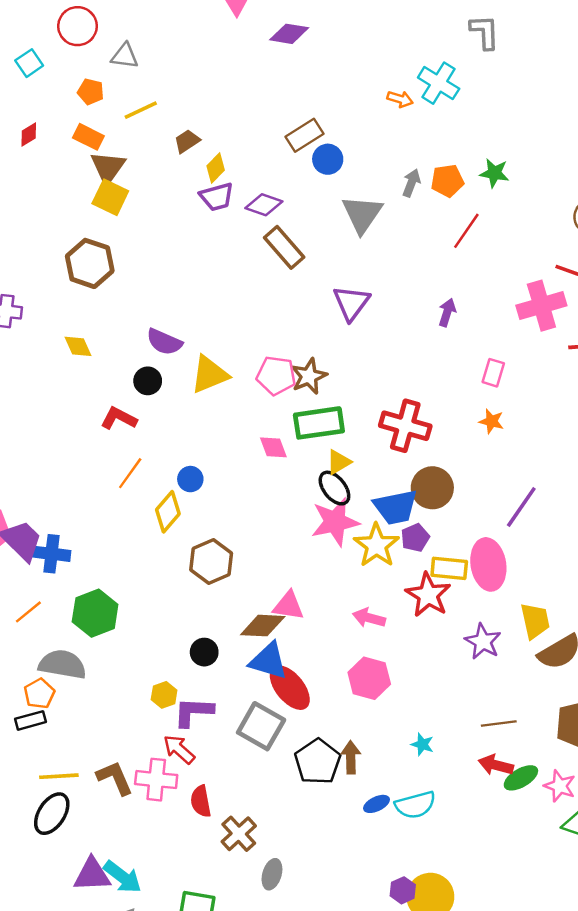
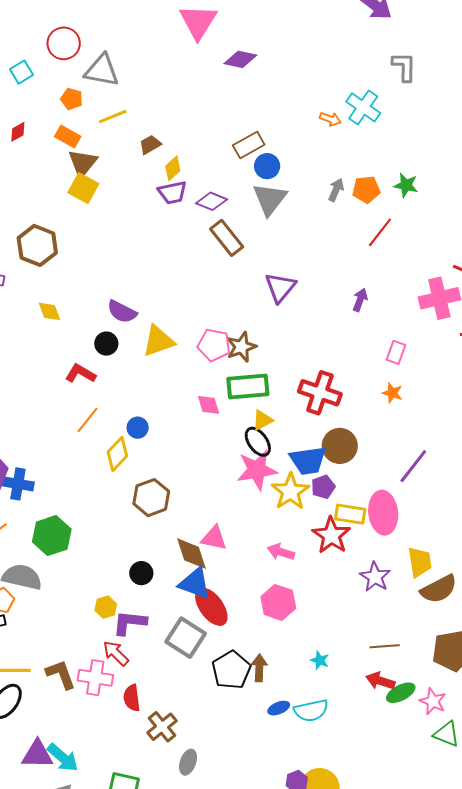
gray triangle: (125, 56) -> (102, 70), size x1.5
gray triangle: (362, 214) -> (270, 199), moved
brown hexagon: (90, 263) -> (37, 245), moved
brown diamond: (263, 626) -> (191, 554), turned 66

